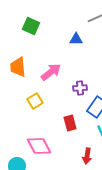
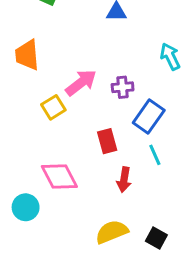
pink arrow: (51, 72) -> (81, 83), moved
red arrow: (87, 156) -> (124, 180), moved

